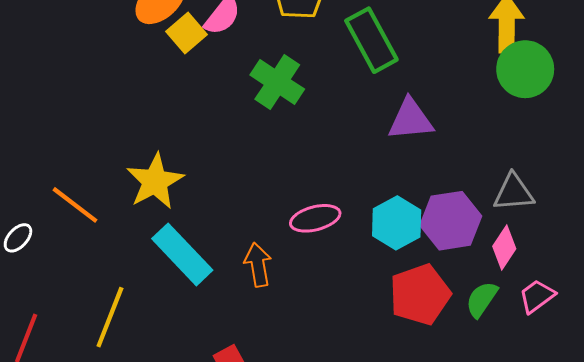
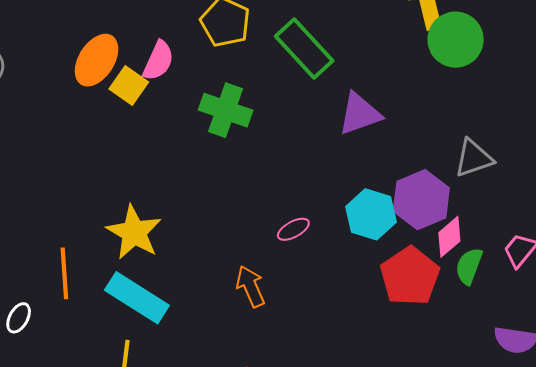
orange line: (75, 205) -> (64, 273), turned 63
pink ellipse: (315, 218) -> (293, 229), size x0.7
pink diamond: (504, 248) -> (449, 237), moved, turned 30
cyan rectangle: (182, 254) -> (137, 298), moved

